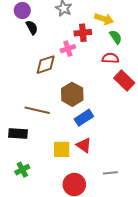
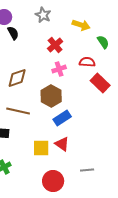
red cross: (83, 33) -> (55, 45), moved, turned -35
green semicircle: (116, 37) -> (103, 42), moved
pink cross: (68, 49) -> (59, 69), moved
brown diamond: (46, 65) -> (17, 78), moved

